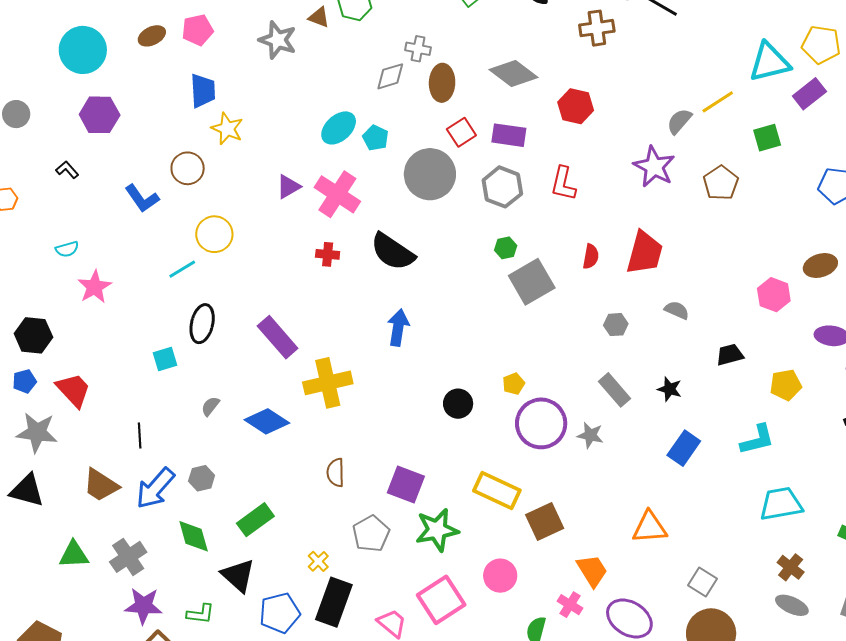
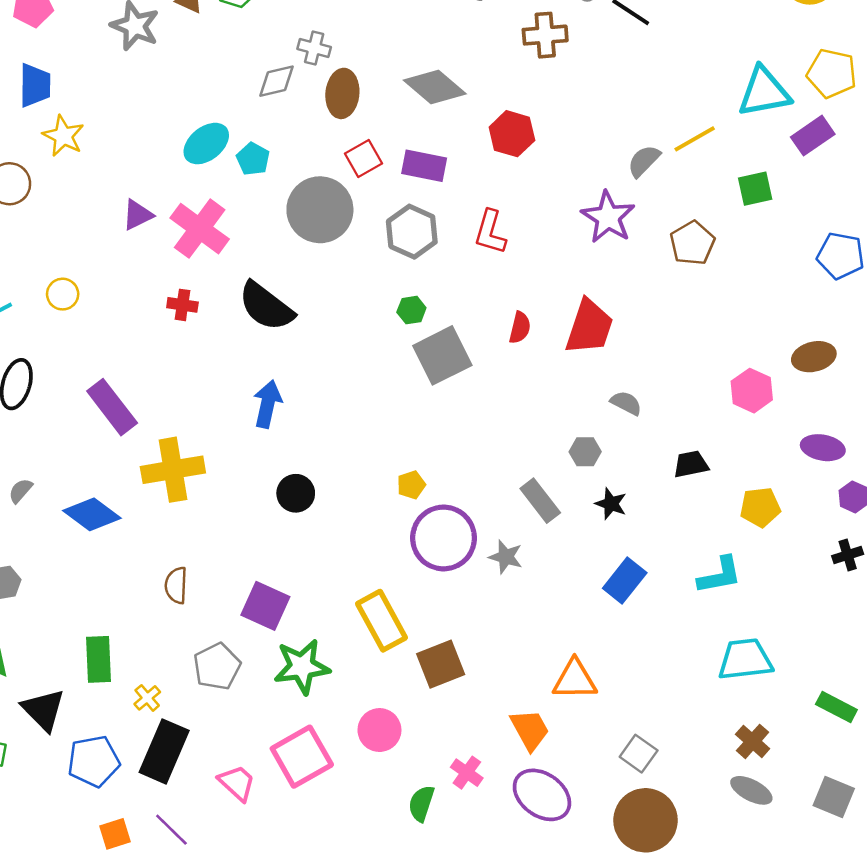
yellow circle: (214, 234) -> (63, 294), moved, size x0.7
gray hexagon: (616, 325) -> (585, 452), moved
black circle: (458, 404) -> (296, 493), moved
yellow rectangle: (497, 491) -> (382, 621), turned 33
green rectangle: (255, 520) -> (99, 659), moved, turned -60
orange trapezoid: (592, 571) -> (530, 730), moved

